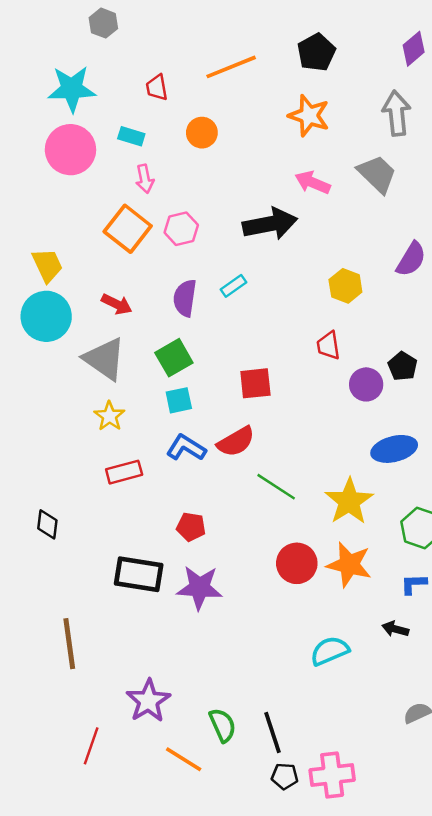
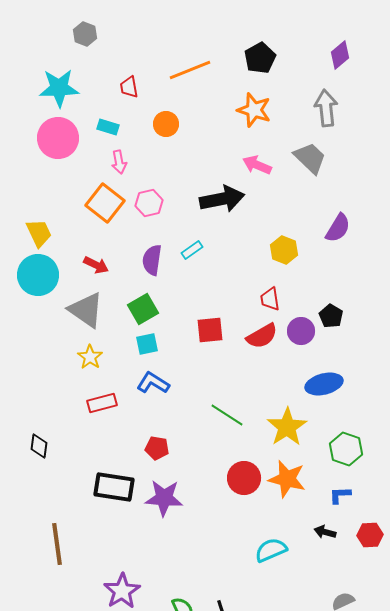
red semicircle: (236, 442) -> (262, 336), moved

